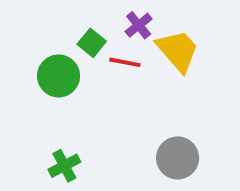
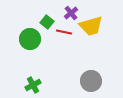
yellow trapezoid: (178, 51) -> (91, 26), turned 115

